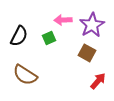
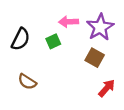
brown semicircle: (25, 75) -> (27, 82), size x0.7

